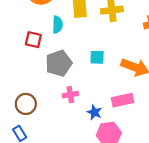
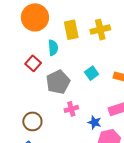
red square: (33, 40) -> (33, 63), turned 35
cyan square: (97, 57) -> (92, 73), turned -32

